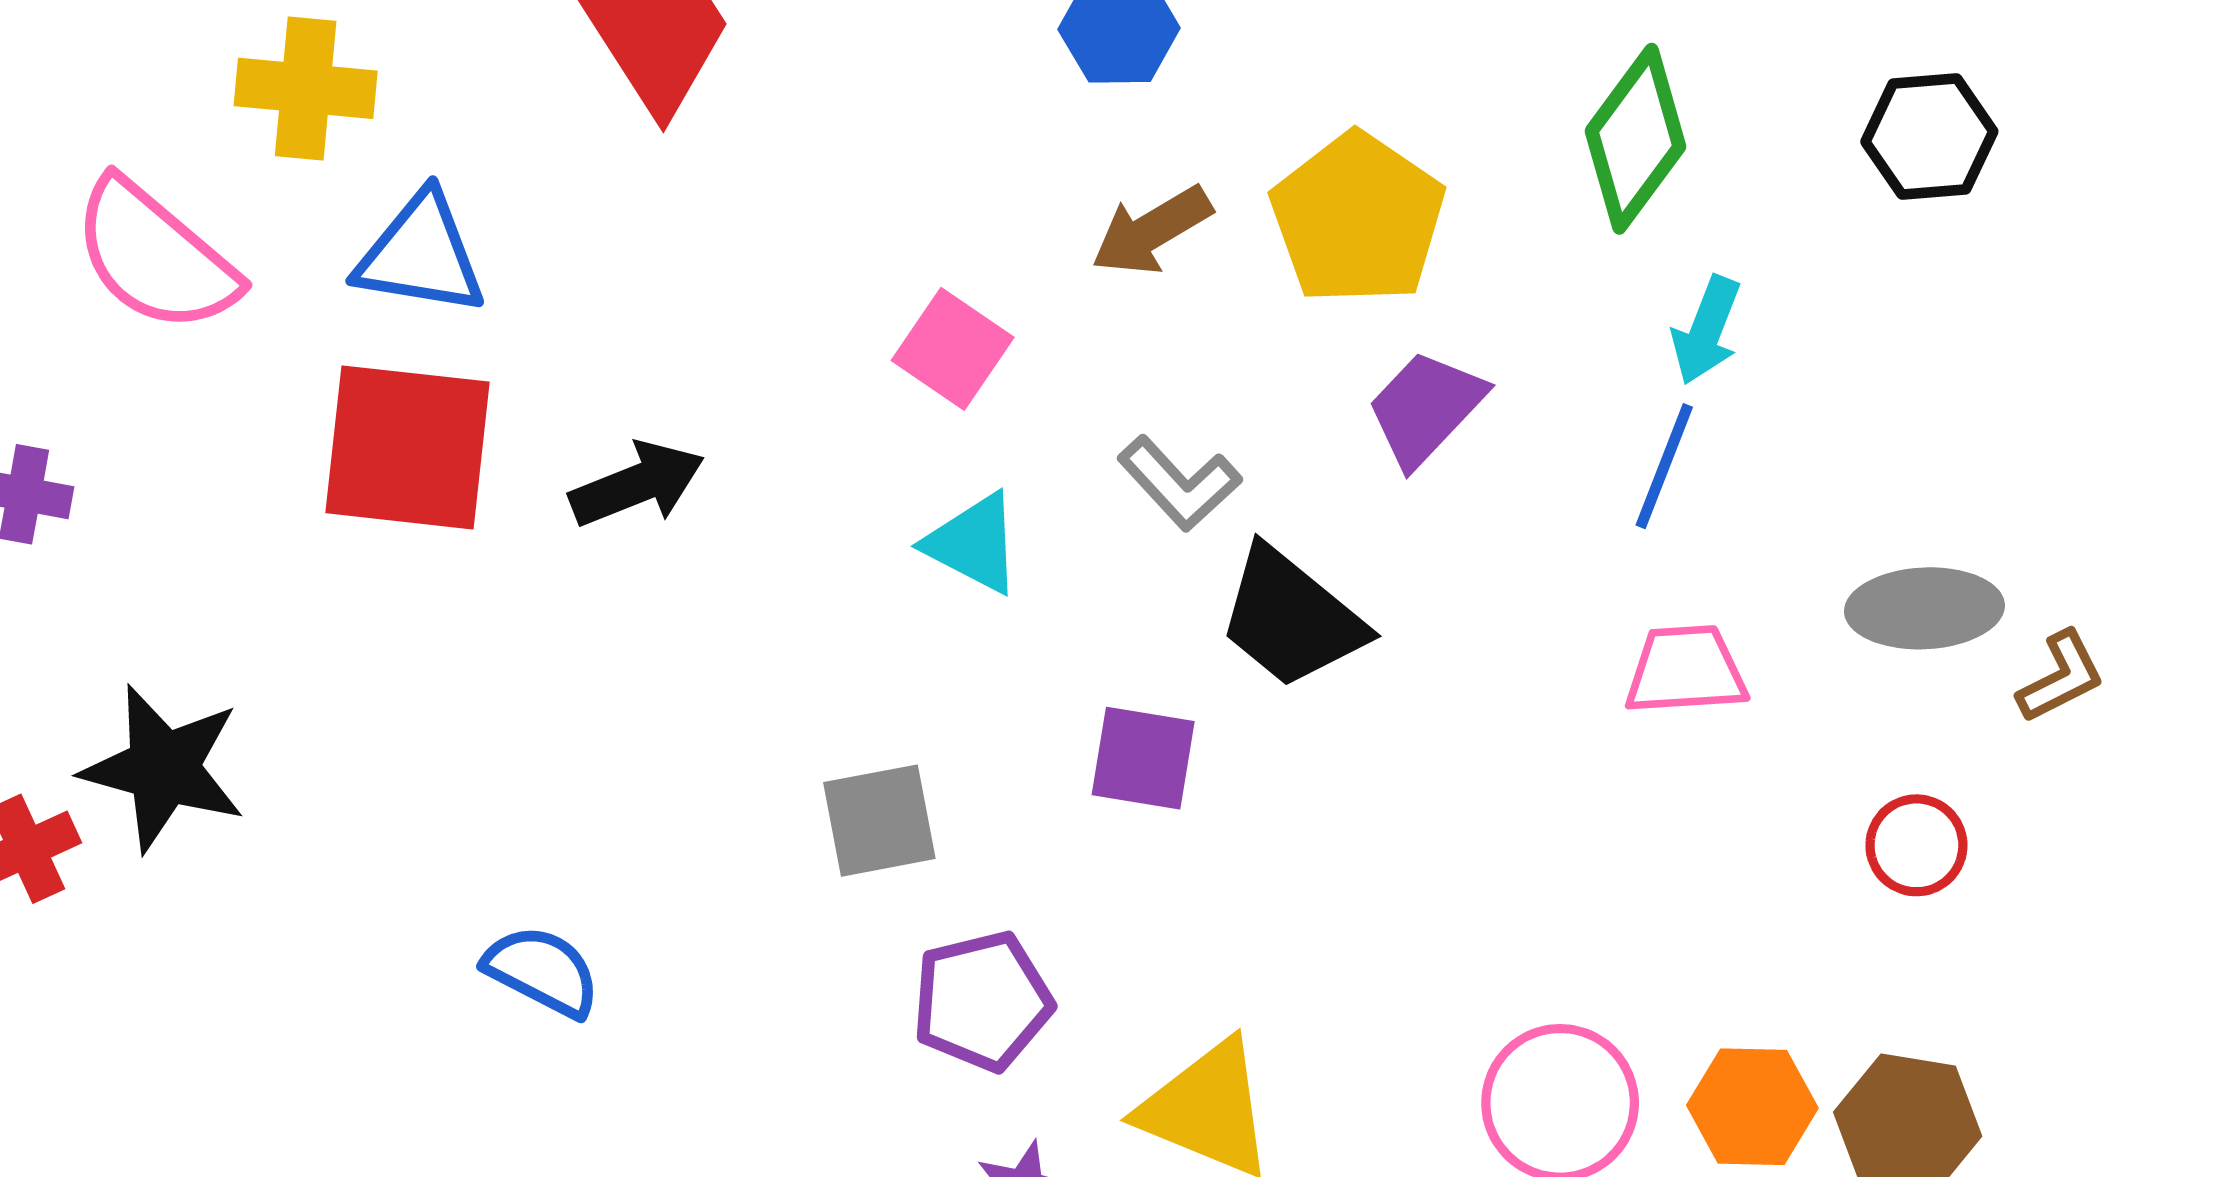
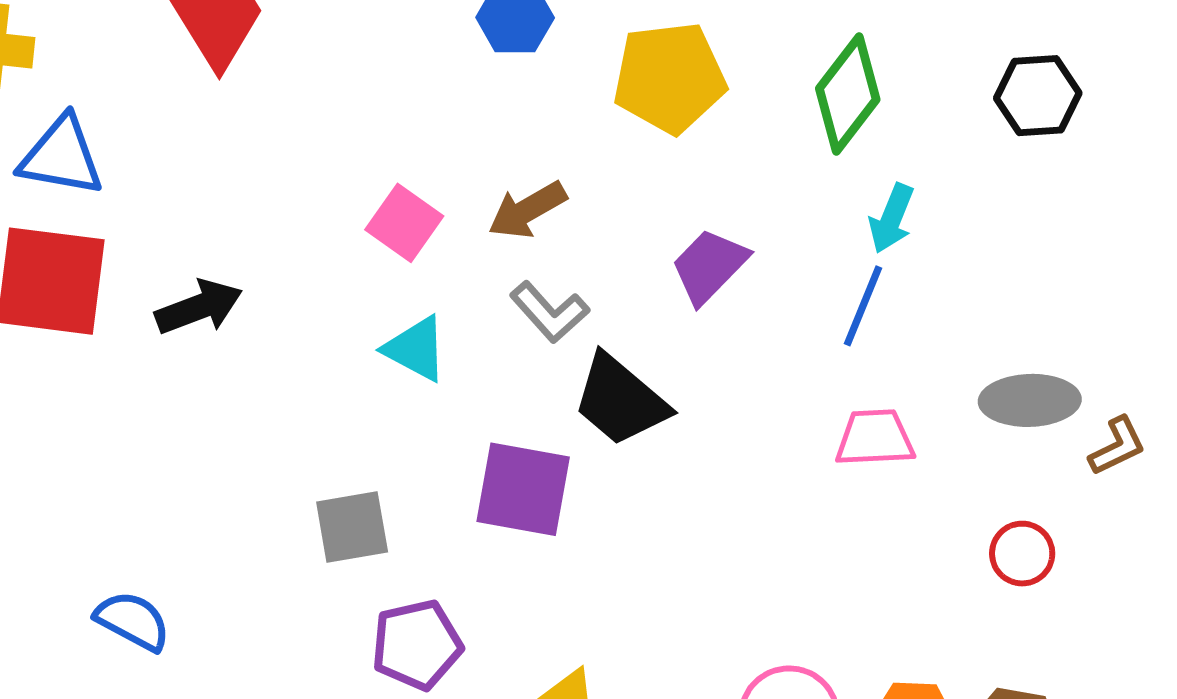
yellow pentagon: (1358, 219) -> (669, 78), moved, turned 30
brown arrow: (1152, 231) -> (527, 210), moved
purple square: (1143, 758) -> (523, 489), size x1.4

